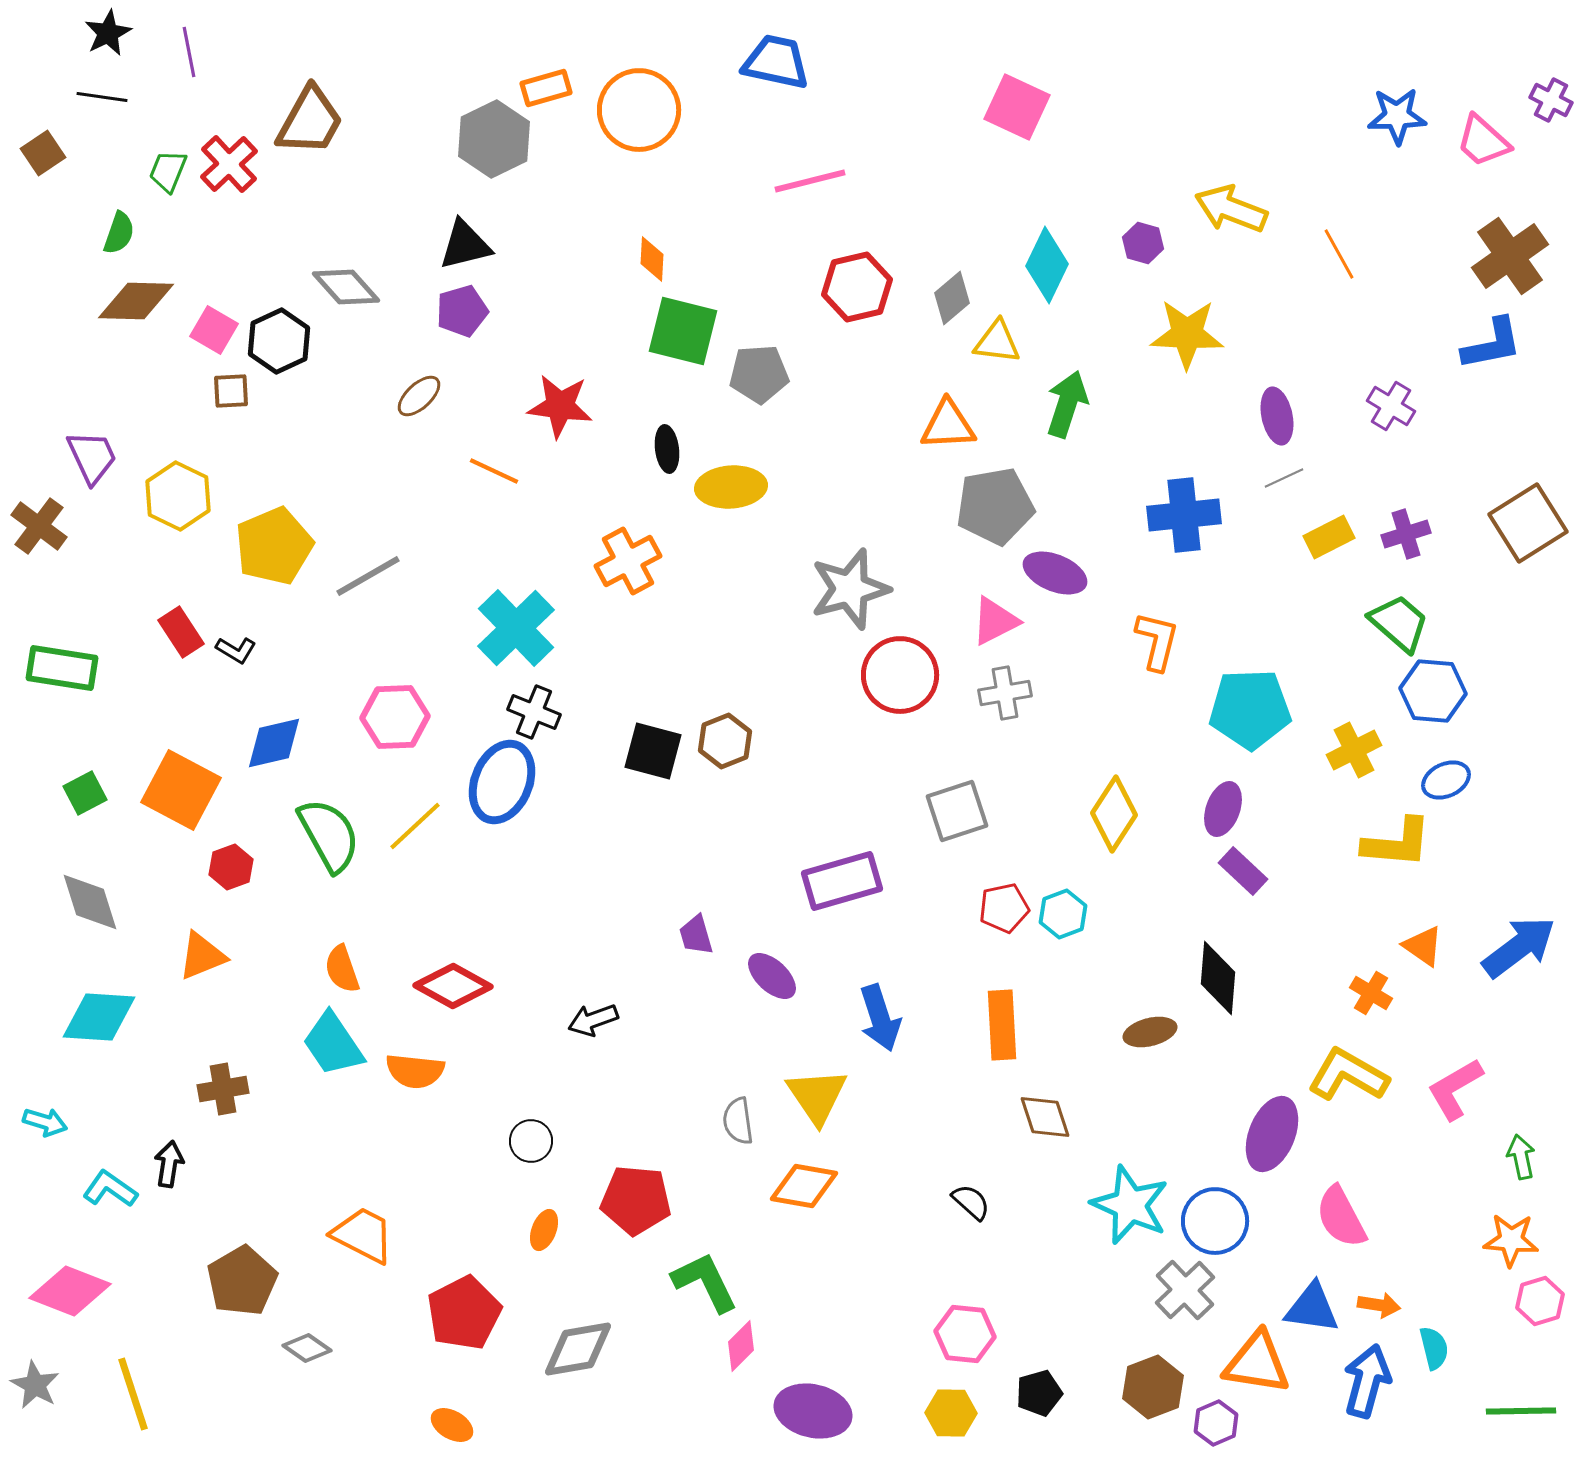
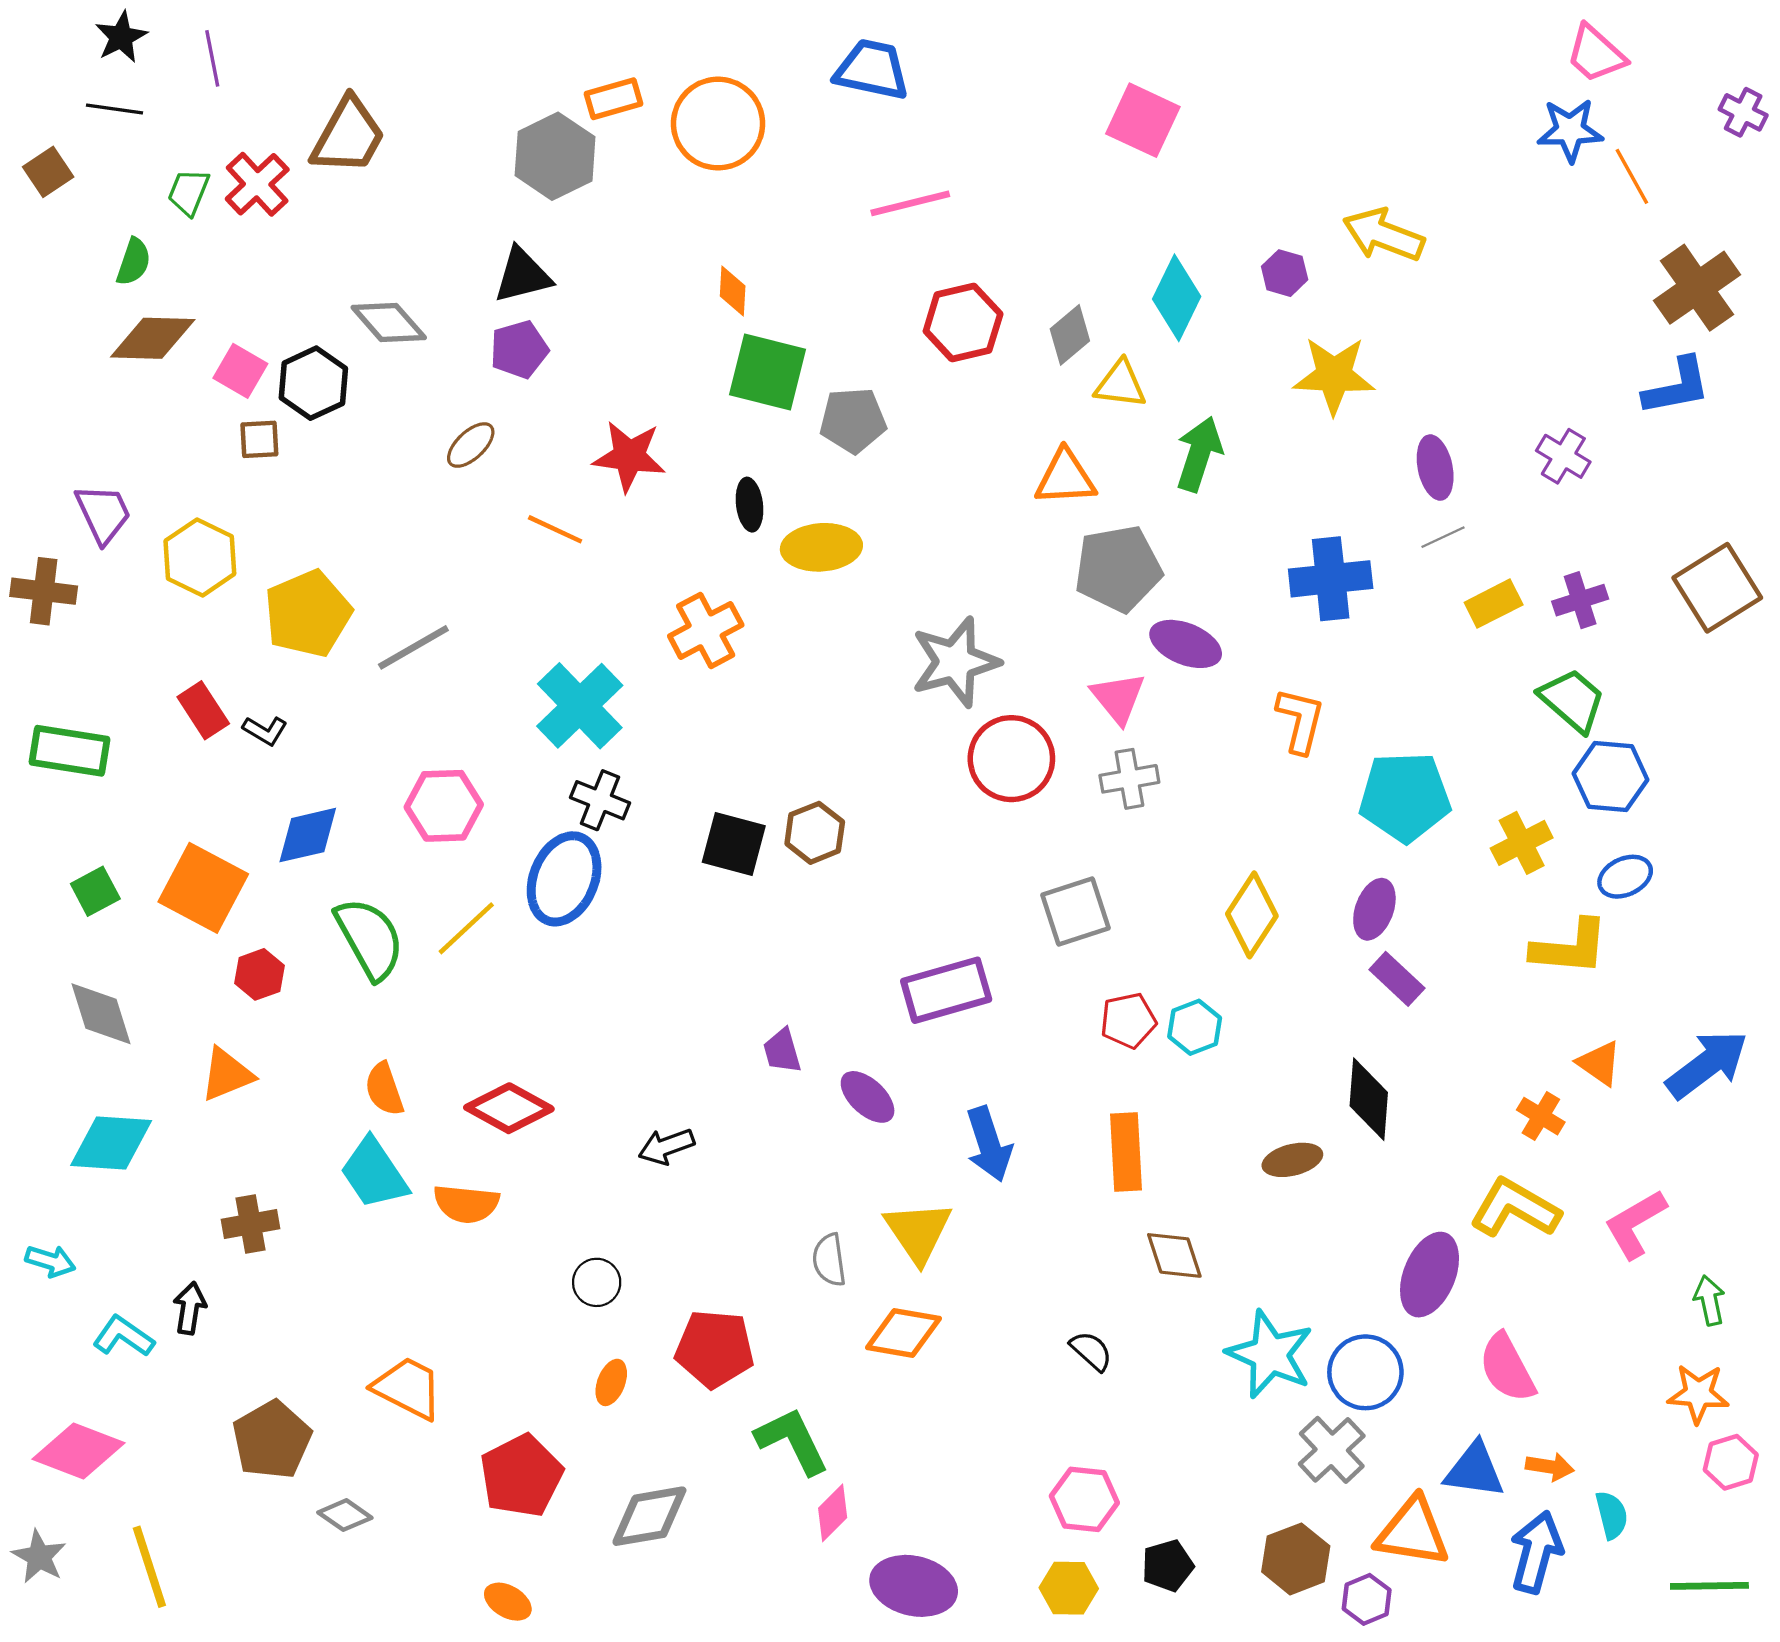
pink trapezoid: (1483, 141) -> (1596, 54), moved
orange line: (1339, 254) -> (1632, 176), moved
brown cross: (39, 526) -> (44, 591), turned -30
pink triangle: (995, 621) -> (1118, 698), turned -42

